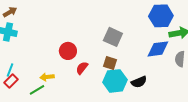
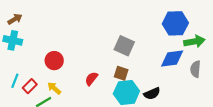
red circle: (68, 51) -> (54, 61), moved
yellow arrow: (47, 77) -> (54, 88), turned 48
red rectangle: (11, 81) -> (30, 86), moved

